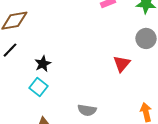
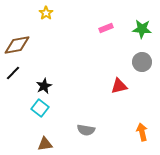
red triangle: (122, 64) -> (119, 86), turned 36

